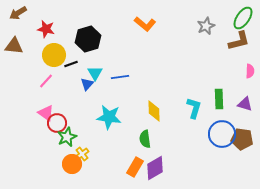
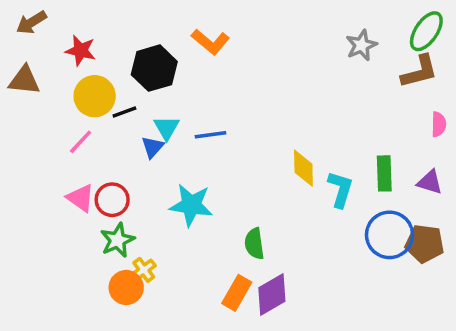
orange L-shape: (145, 24) -> (210, 42), moved
yellow diamond: (154, 111) -> (303, 168), moved
red circle: (57, 123) -> (112, 200), moved

